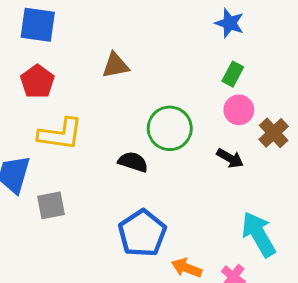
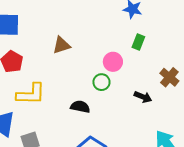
pink circle: (239, 110) -> (113, 62), moved
green circle: (170, 128) -> (101, 82), size x0.6

